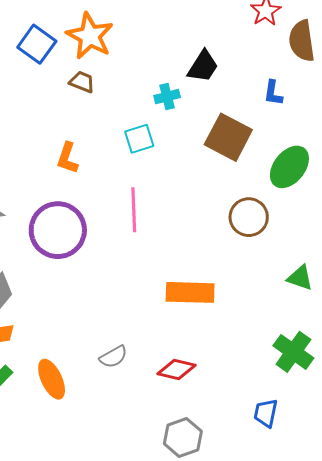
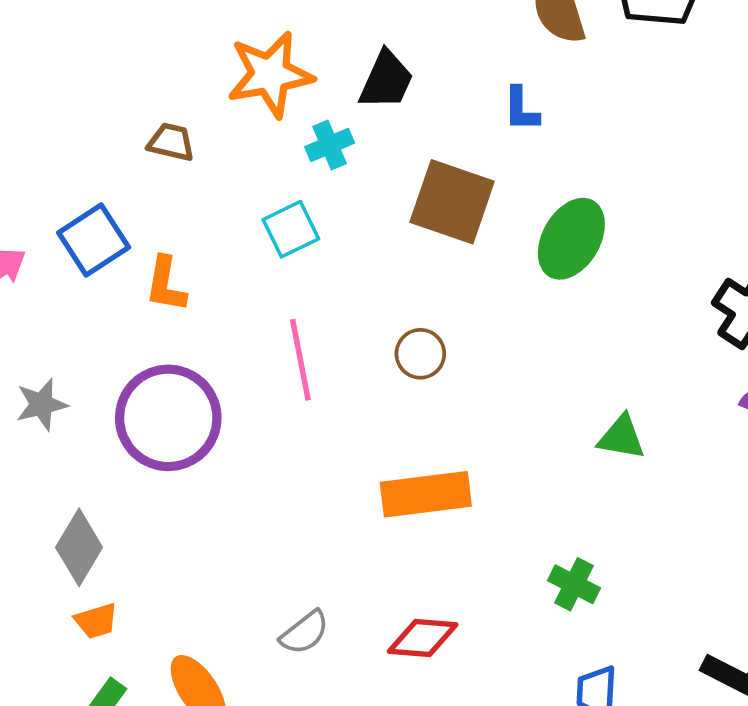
orange star: (90, 36) -> (270, 74), moved, turned -30
blue square: (37, 44) -> (94, 240), moved, turned 30
brown circle: (249, 217) -> (420, 354), moved, size x0.7
green cross: (293, 352) -> (574, 584), moved, size x0.7

